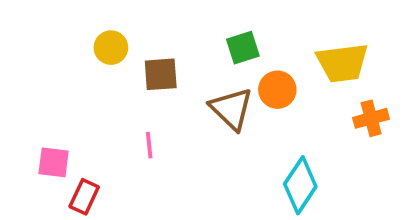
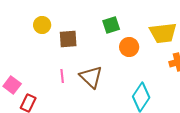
brown triangle: (231, 109) -> (91, 77), moved
pink square: (54, 162) -> (12, 85), turned 30

